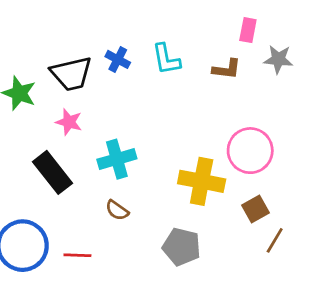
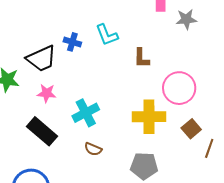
brown L-shape: (227, 69) -> (141, 58), moved, turned 95

